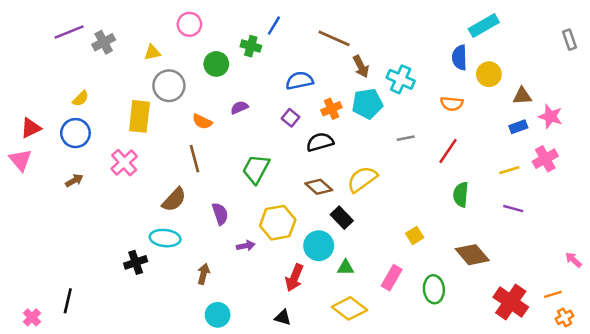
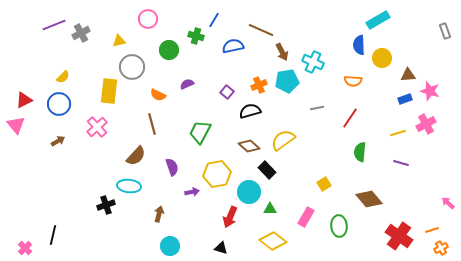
blue semicircle: (299, 81) -> (233, 46), moved

